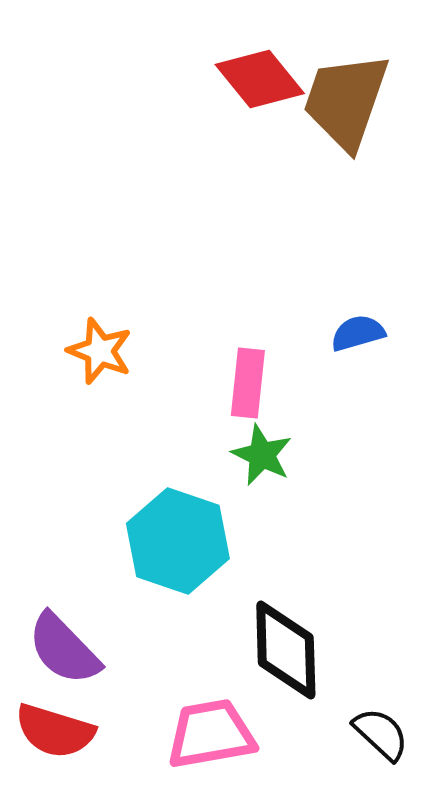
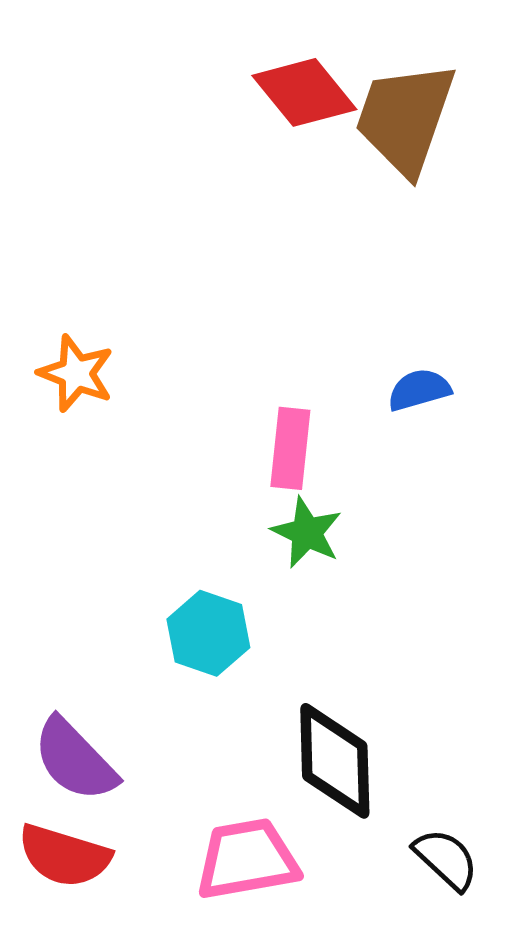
orange star: (100, 351) -> (76, 373), moved
cyan hexagon: (178, 541) -> (208, 633), size x0.7

